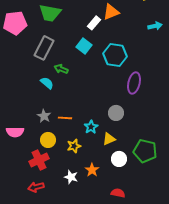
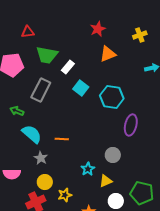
white rectangle: (94, 23) -> (68, 67), moved
green arrow: (61, 69) -> (17, 111), moved
cyan semicircle: (47, 83) -> (32, 134), moved, size x1.5
orange line: (65, 118) -> (62, 139), moved
yellow star: (74, 146) -> (65, 195), moved

